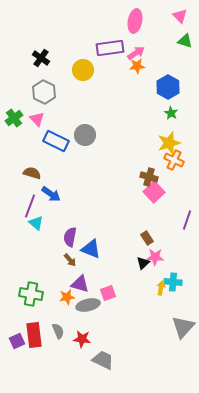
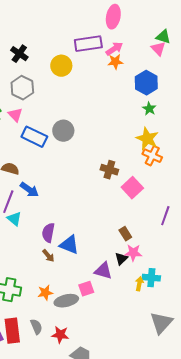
pink triangle: (180, 16) -> (158, 49), moved
yellow star: (169, 143) -> (147, 139), turned -30
brown cross: (149, 177) -> (109, 170), moved
purple triangle: (80, 284) -> (103, 271), moved

